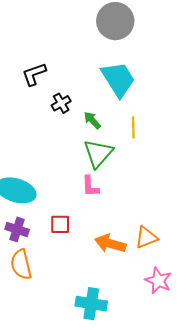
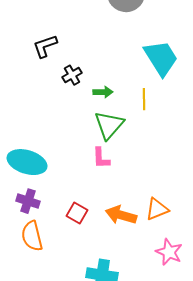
cyan trapezoid: (118, 79) -> (161, 58), moved
green arrow: (92, 120) -> (103, 92), turned 132
red square: (60, 224) -> (77, 213), moved, turned 30

